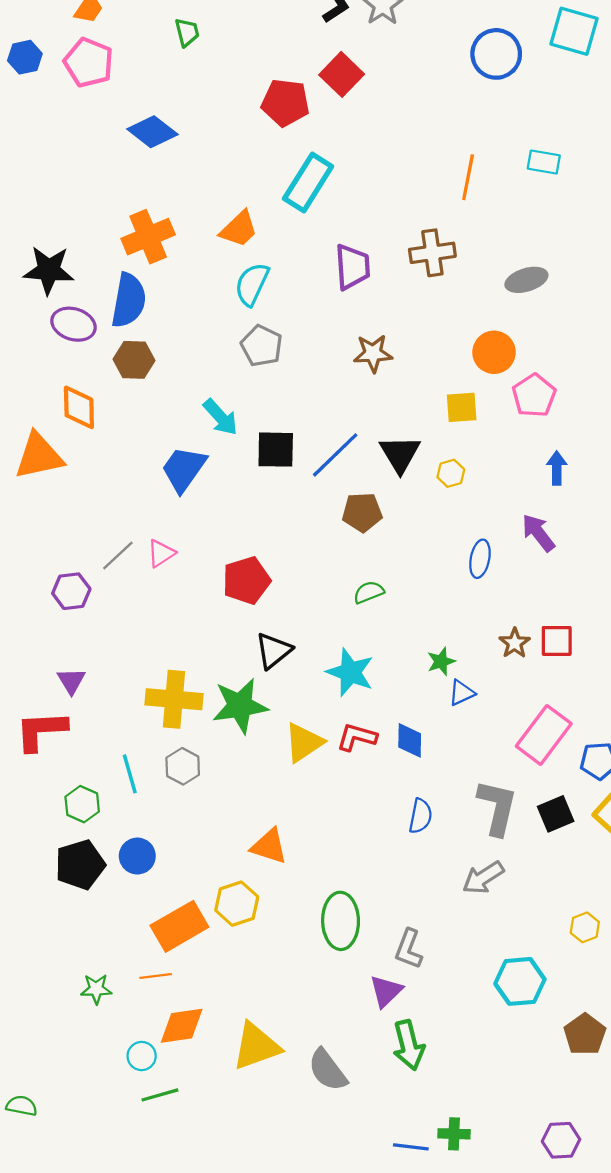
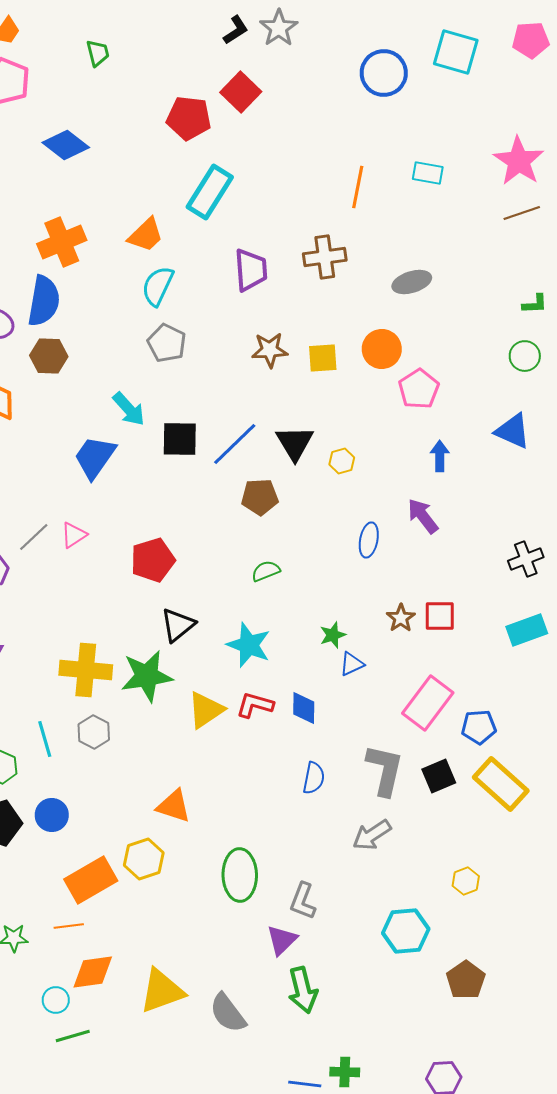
yellow square: (462, 407) -> (323, 358), moved

